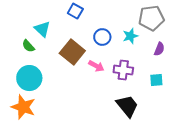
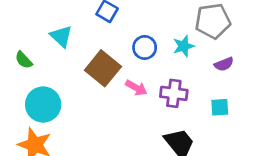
green semicircle: (28, 46) -> (24, 60), moved
purple semicircle: (159, 49) -> (224, 64), turned 48

